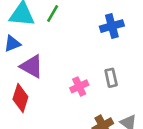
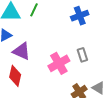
pink cross: (79, 86) -> (59, 63), size x1.5

